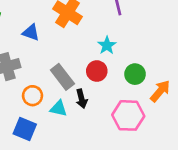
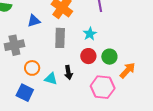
blue triangle: (31, 32) -> (34, 21), turned -40
red circle: (97, 71) -> (88, 56), moved
gray rectangle: (62, 77) -> (60, 38), moved, turned 36

